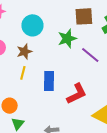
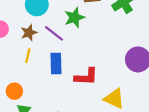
purple line: (90, 55) -> (54, 33), moved
red L-shape: (77, 94) -> (86, 77), turned 30

